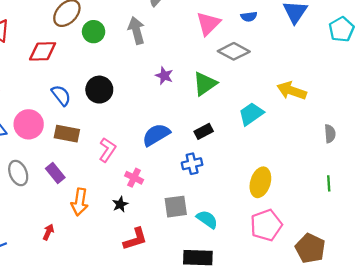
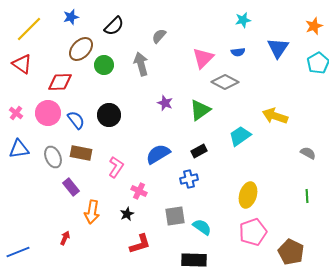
pink circle: (29, 124) -> (48, 113), moved
gray semicircle: (330, 134) -> (308, 153), turned -56
gray ellipse: (18, 173) -> (53, 157), moved

